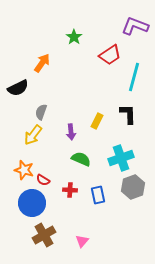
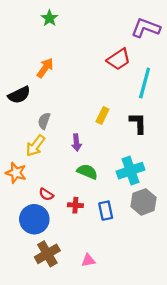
green star: (74, 37) -> (49, 18), moved
yellow rectangle: (97, 121) -> (102, 115), moved
orange star: (24, 170) -> (16, 173), moved
pink triangle: (82, 241) -> (88, 260), turned 40

